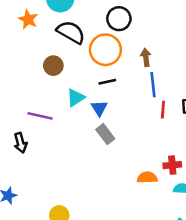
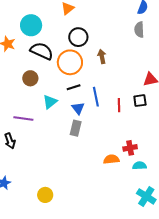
brown arrow: (146, 57) -> (102, 57), moved
blue line: (153, 85) -> (96, 97), moved
blue triangle: (99, 108) -> (78, 108), moved
gray rectangle: (105, 134) -> (76, 128), turned 56

